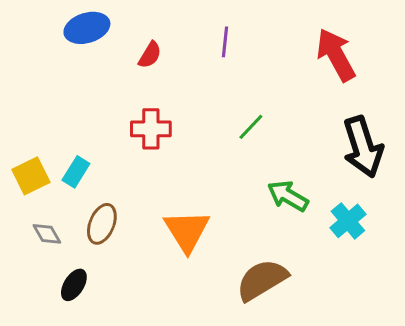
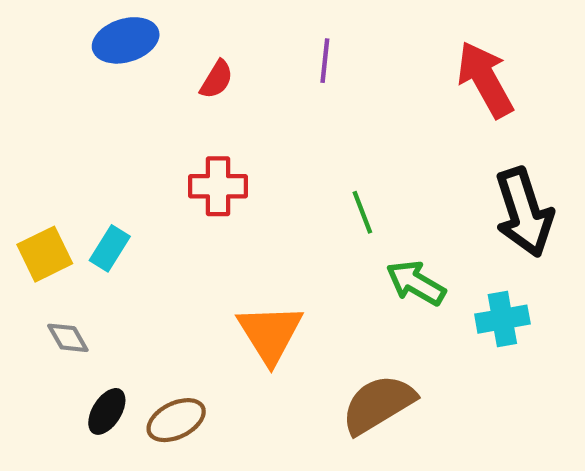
green line: (251, 127) -> (362, 212), moved, turned -64
cyan cross: (348, 221) -> (502, 319), turned 30
brown ellipse: (102, 224) -> (176, 420), moved, turned 42

